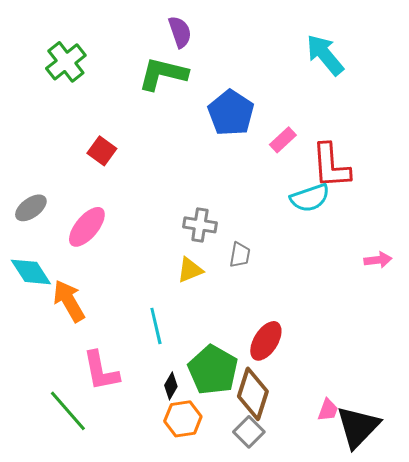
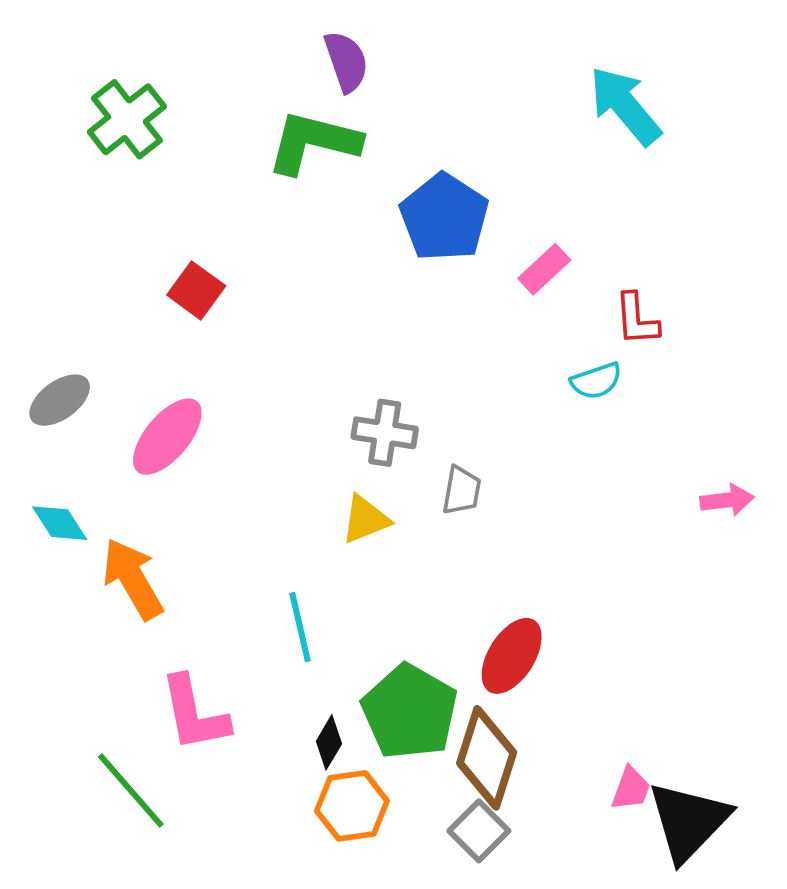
red L-shape: (331, 166) -> (637, 319), size x0.6
cyan semicircle: (310, 198) -> (596, 381), size x0.7
cyan diamond: (31, 272) -> (60, 523), size x0.7

